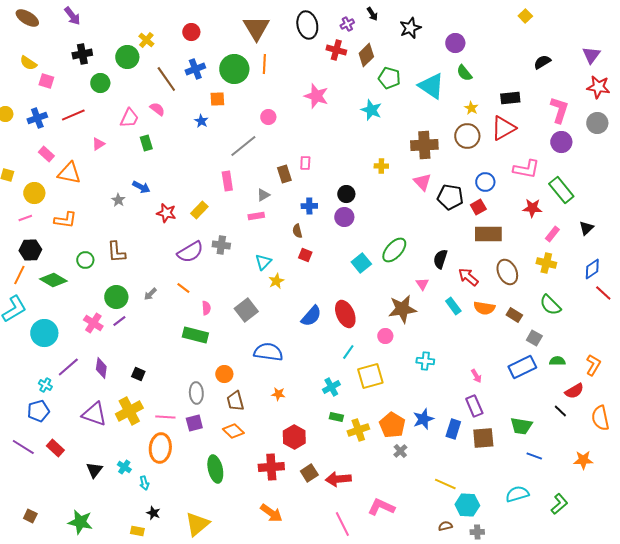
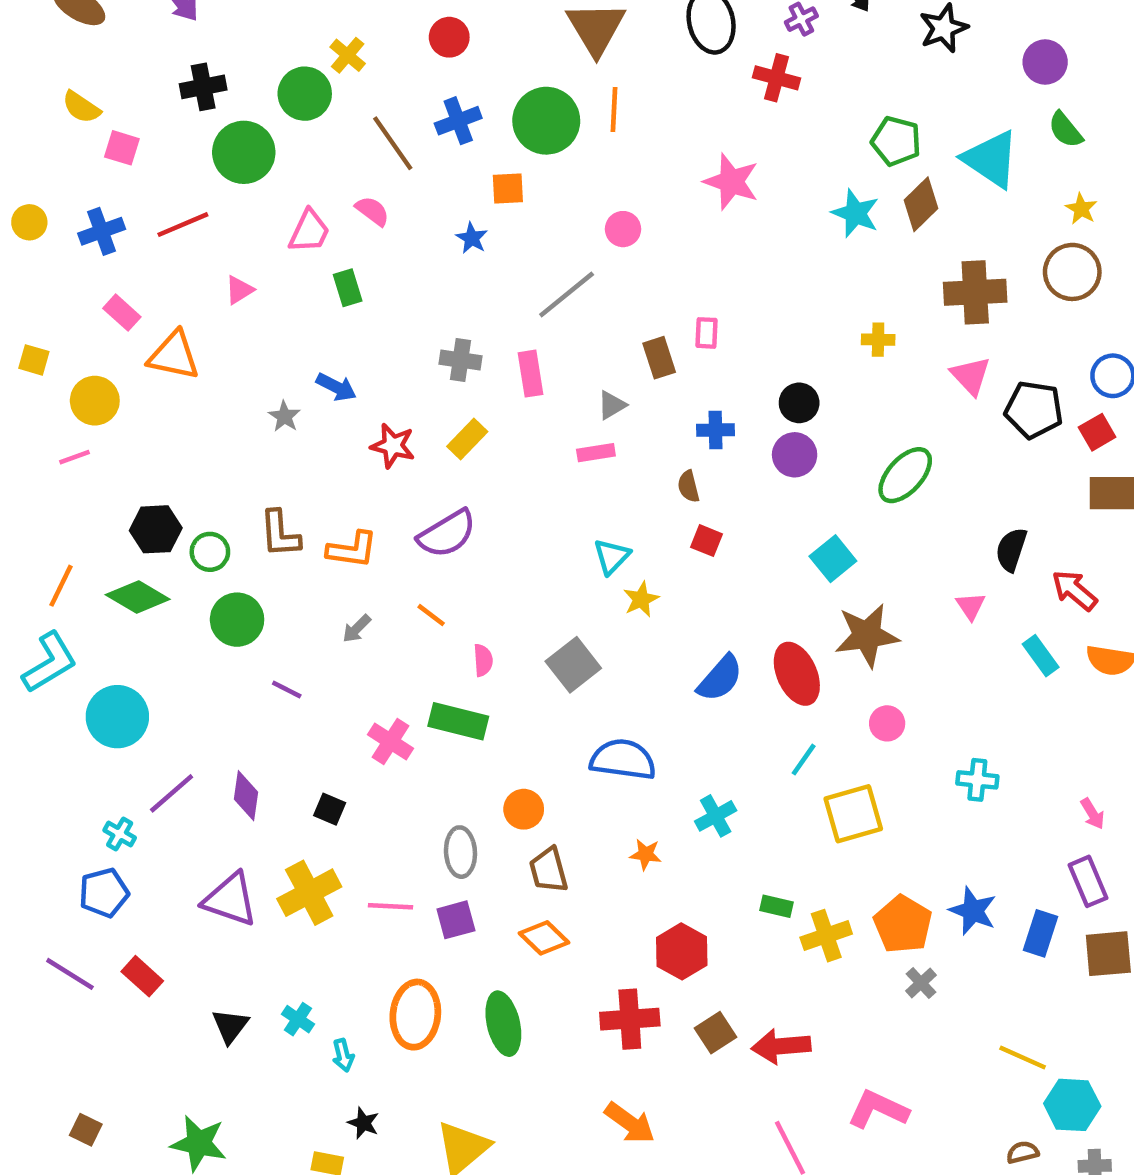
brown diamond: (366, 55) -> (921, 204), moved
green circle: (100, 83) -> (244, 152), size x1.4
orange L-shape: (65, 220) -> (352, 550), moved
gray cross: (221, 245) -> (460, 360), moved
black hexagon: (30, 250) -> (156, 529), moved
green ellipse: (394, 250) -> (905, 475), moved
green circle: (116, 297) -> (237, 620), moved
brown star: (402, 309) -> (867, 635), moved
purple line: (119, 321) -> (287, 690), turned 64
pink cross: (93, 323) -> (391, 741), moved
cyan cross: (331, 387) -> (716, 816), moved
blue star: (423, 419) -> (973, 911), turned -30
orange ellipse: (160, 448) -> (415, 1015), moved

